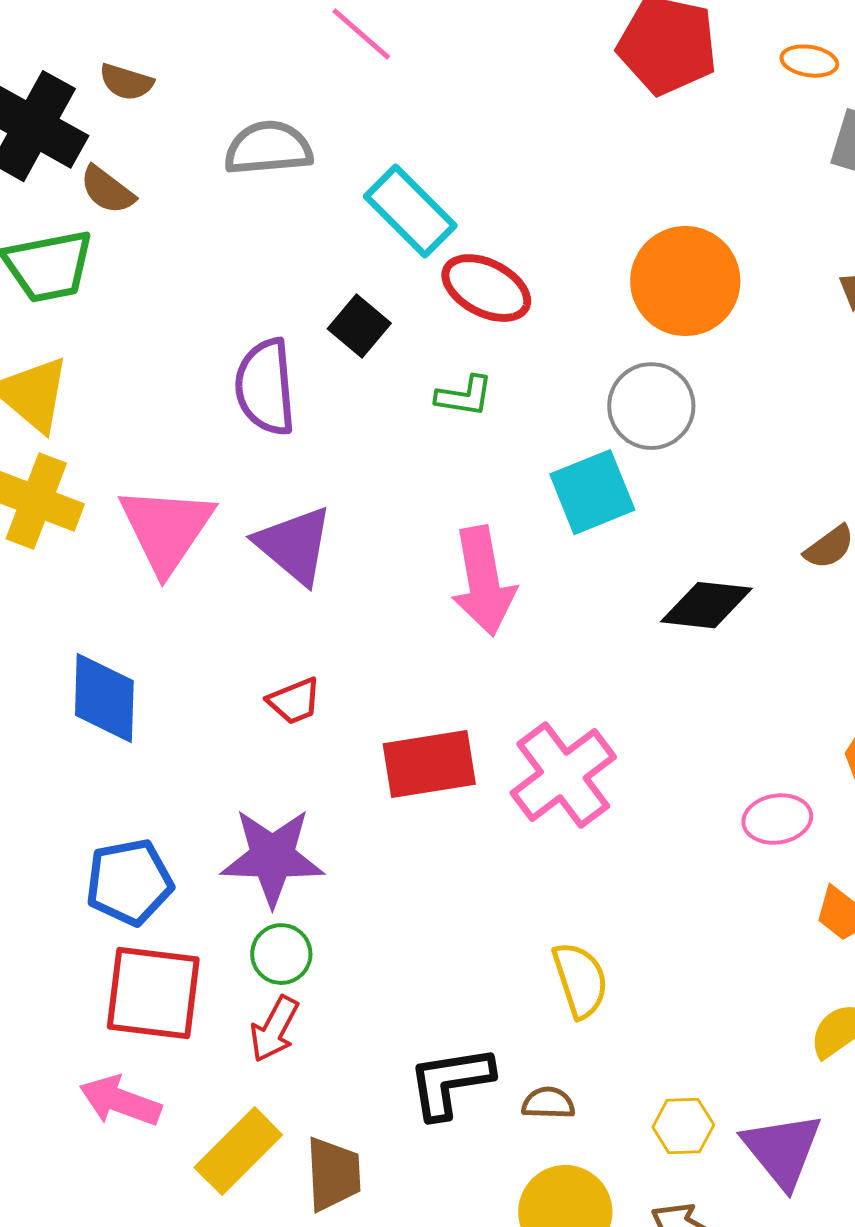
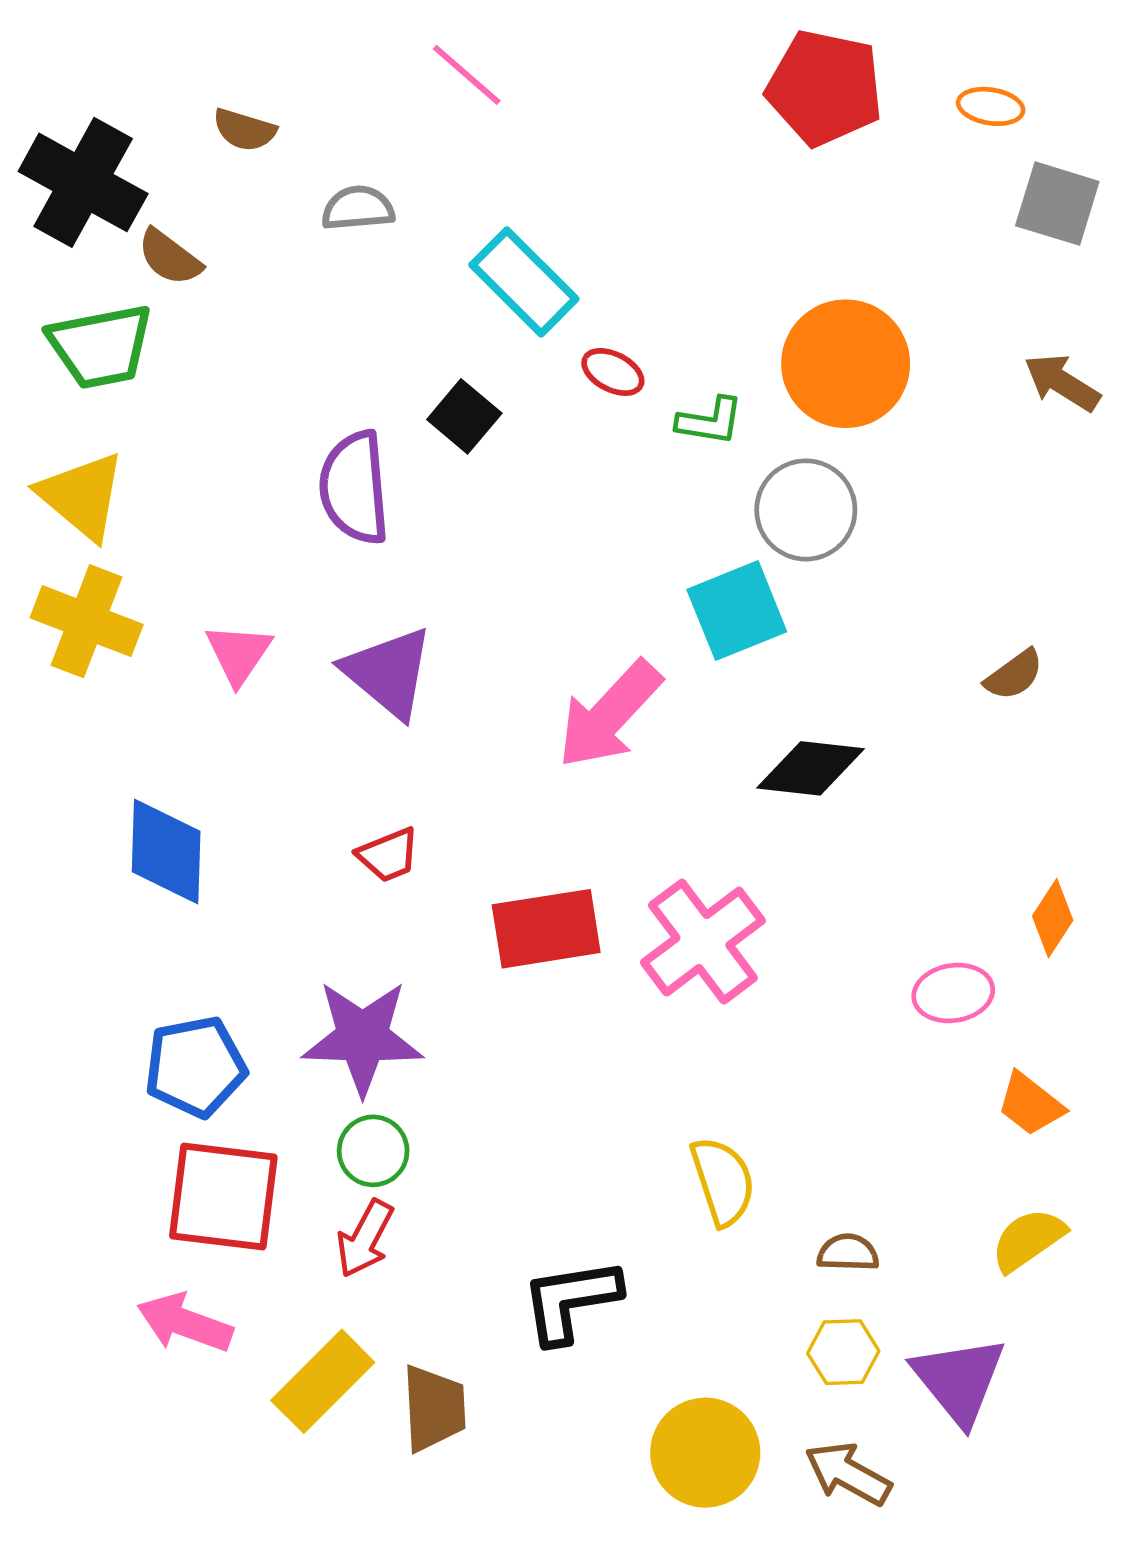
brown semicircle: (126, 82) -> (244, 130), moved
gray semicircle: (268, 148) -> (358, 208), size x0.7
red ellipse: (486, 288) -> (613, 372), size x0.6
green L-shape: (464, 396) -> (710, 421), moved
pink triangle: (166, 529) -> (239, 654), size x0.6
pink arrow: (483, 581) -> (609, 715), turned 53
black diamond: (706, 605) -> (811, 768), moved
brown semicircle: (548, 1103) -> (848, 1253), moved

